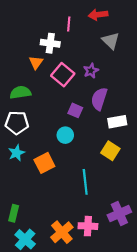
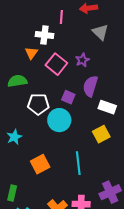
white rectangle: (117, 122) -> (107, 107), turned 30
white pentagon: (17, 123) -> (38, 104), moved
cyan circle: (65, 135) -> (59, 120), size x1.5
yellow square: (110, 151) -> (101, 134), turned 30
orange square: (44, 163) -> (40, 164), moved

